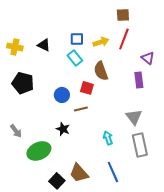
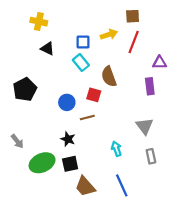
yellow arrow: (101, 42) -> (109, 34), moved
yellow cross: (15, 47) -> (39, 22), moved
purple triangle: (148, 58) -> (160, 63), turned -40
black pentagon: (23, 83) -> (25, 89), turned 30
gray rectangle: (140, 145) -> (151, 156), size x0.6
black square: (57, 181) -> (70, 164), moved, turned 35

